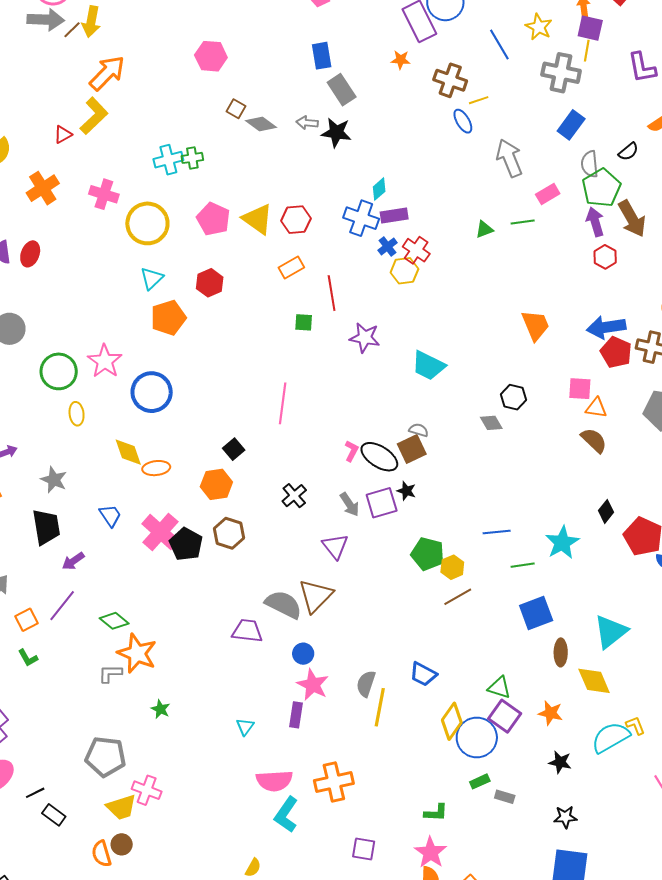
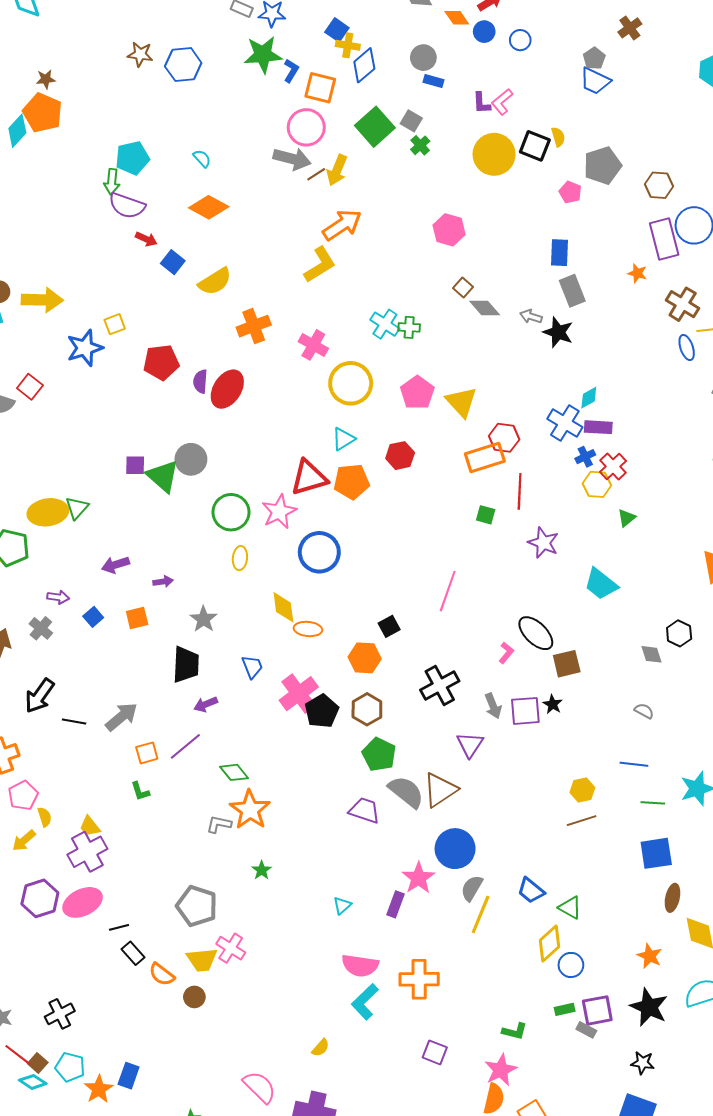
red triangle: (63, 134) -> (309, 478), moved, size x2.0
cyan cross: (168, 160) -> (385, 324), turned 36
red hexagon: (296, 220) -> (504, 438), moved
green triangle: (484, 229) -> (627, 518), moved, turned -30
red ellipse: (30, 254) -> (227, 389), size x1.5
orange rectangle: (291, 267) -> (485, 457), size x1.5
gray semicircle: (419, 430) -> (644, 711), moved
black ellipse: (379, 457) -> (536, 633), moved
black cross: (294, 496) -> (440, 685), size x1.5
green pentagon: (428, 554) -> (379, 754), moved
blue circle: (303, 654) -> (455, 849), moved, size x1.8
green triangle: (499, 688) -> (570, 908), moved
purple square: (505, 716) -> (597, 1010), moved, turned 32
blue circle: (477, 738) -> (571, 965), size x0.6
black star: (560, 762) -> (649, 1007), size x1.6
orange semicircle: (102, 854) -> (162, 974), moved, turned -48

